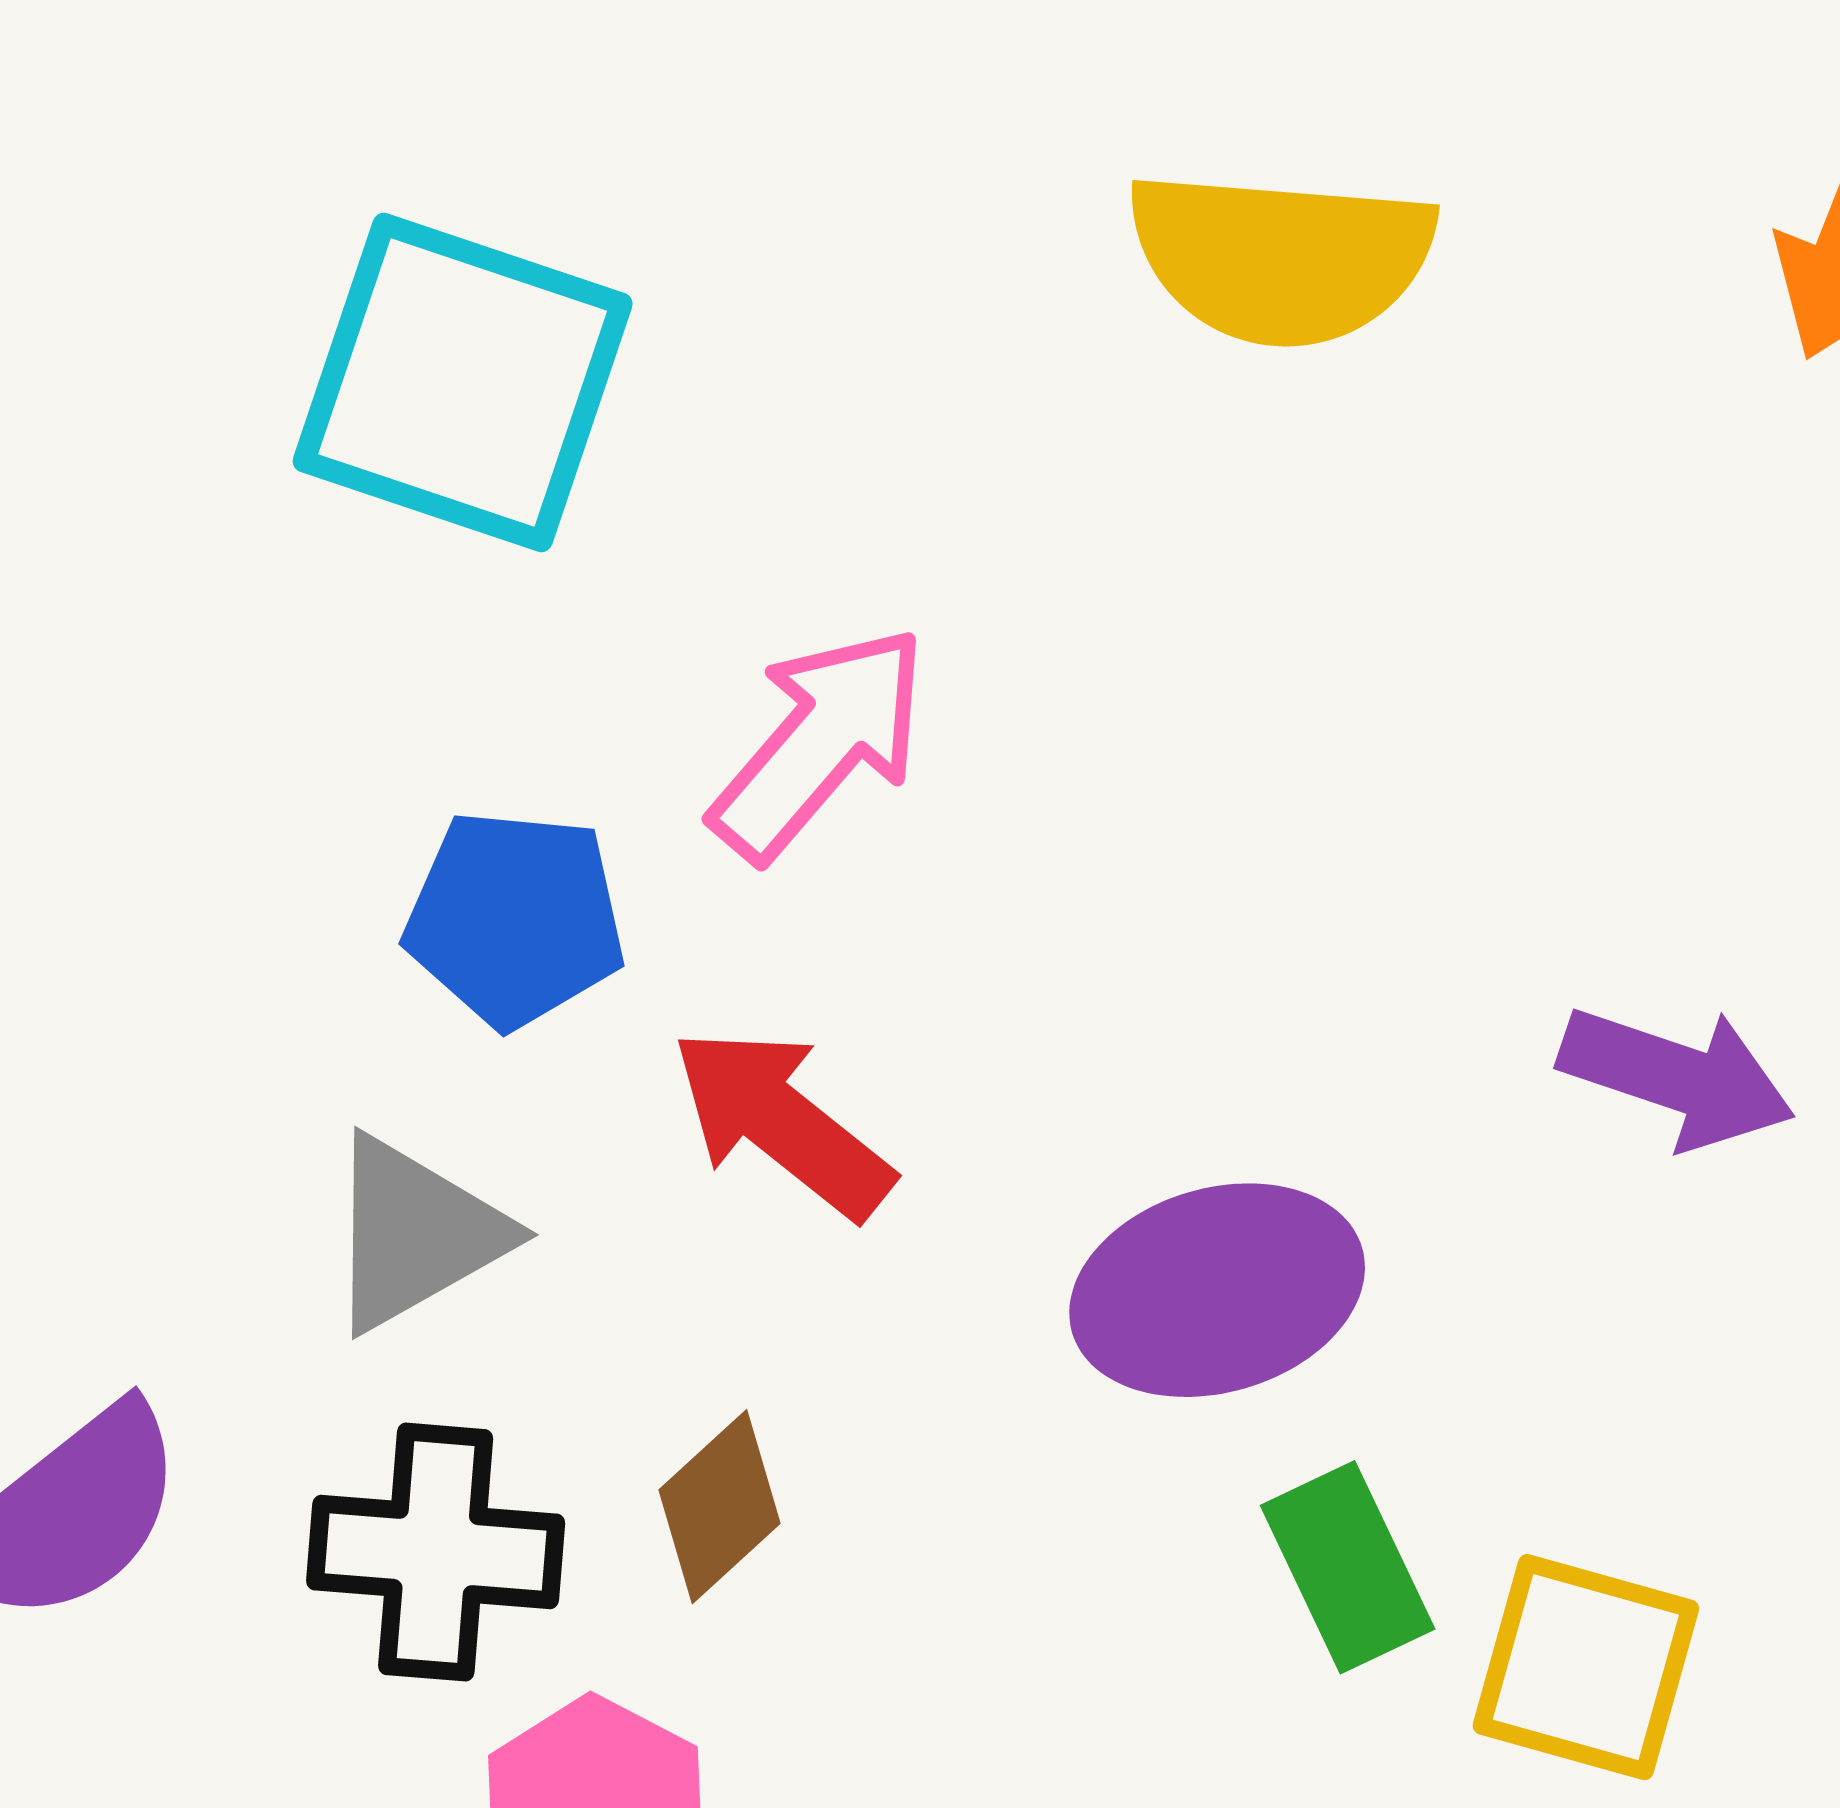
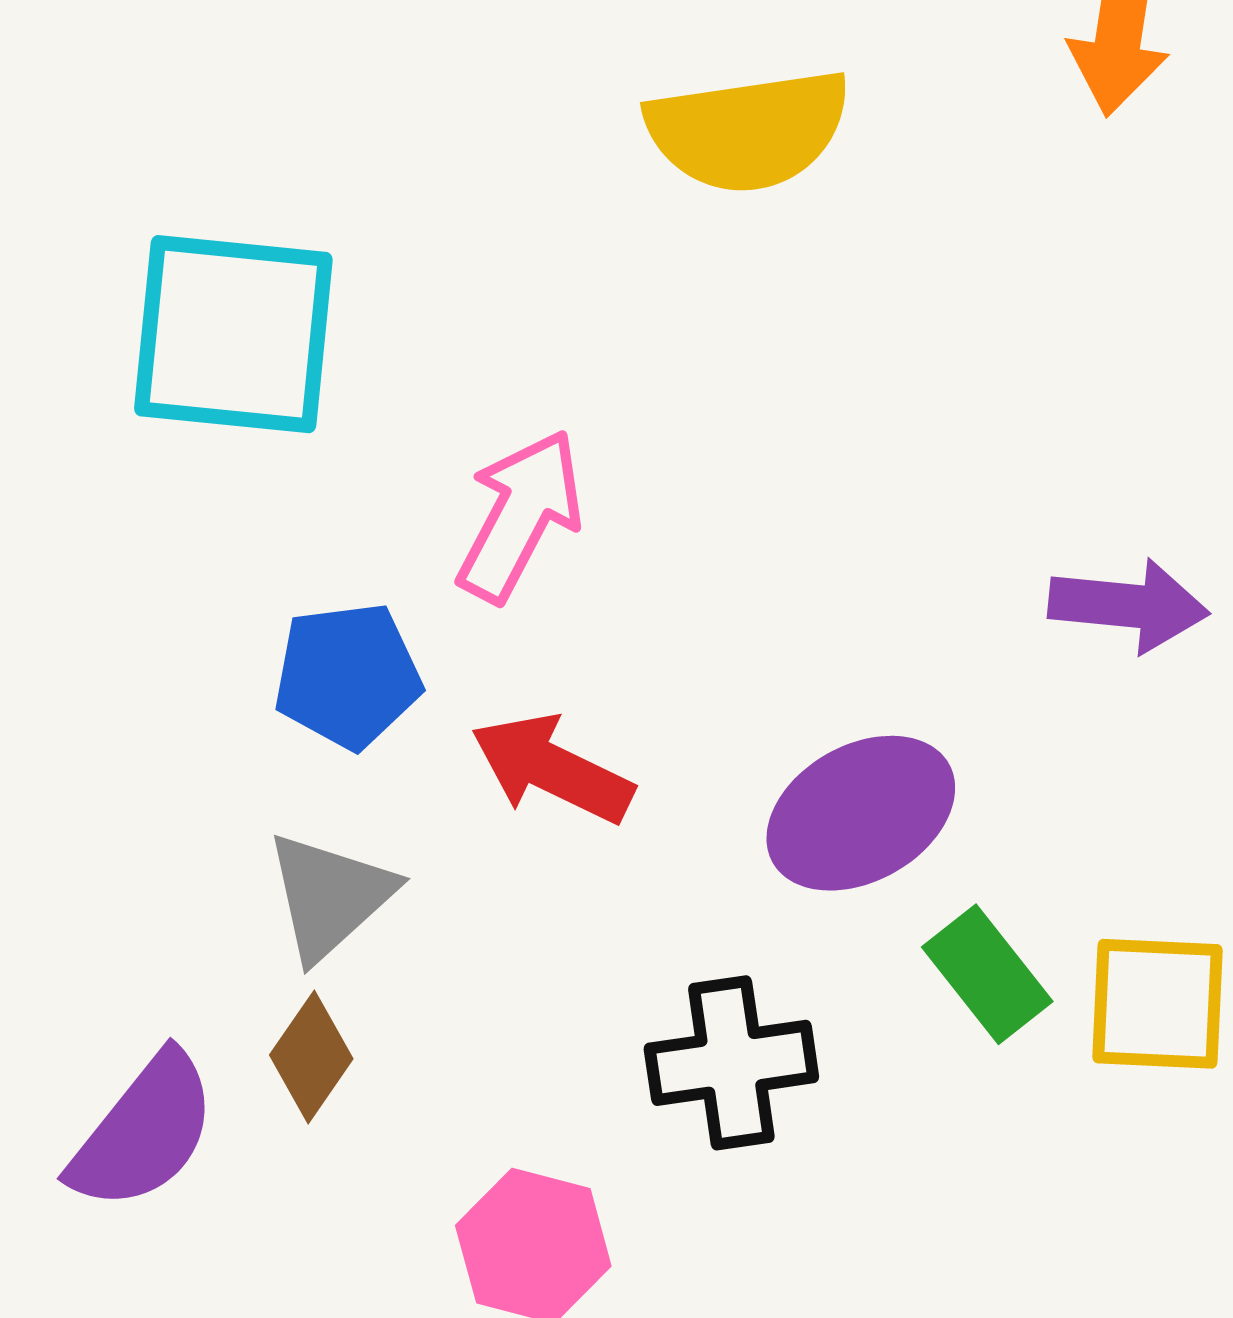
brown diamond: (719, 1507) -> (311, 1057), moved
black cross: (436, 1552) -> (731, 1063), moved

